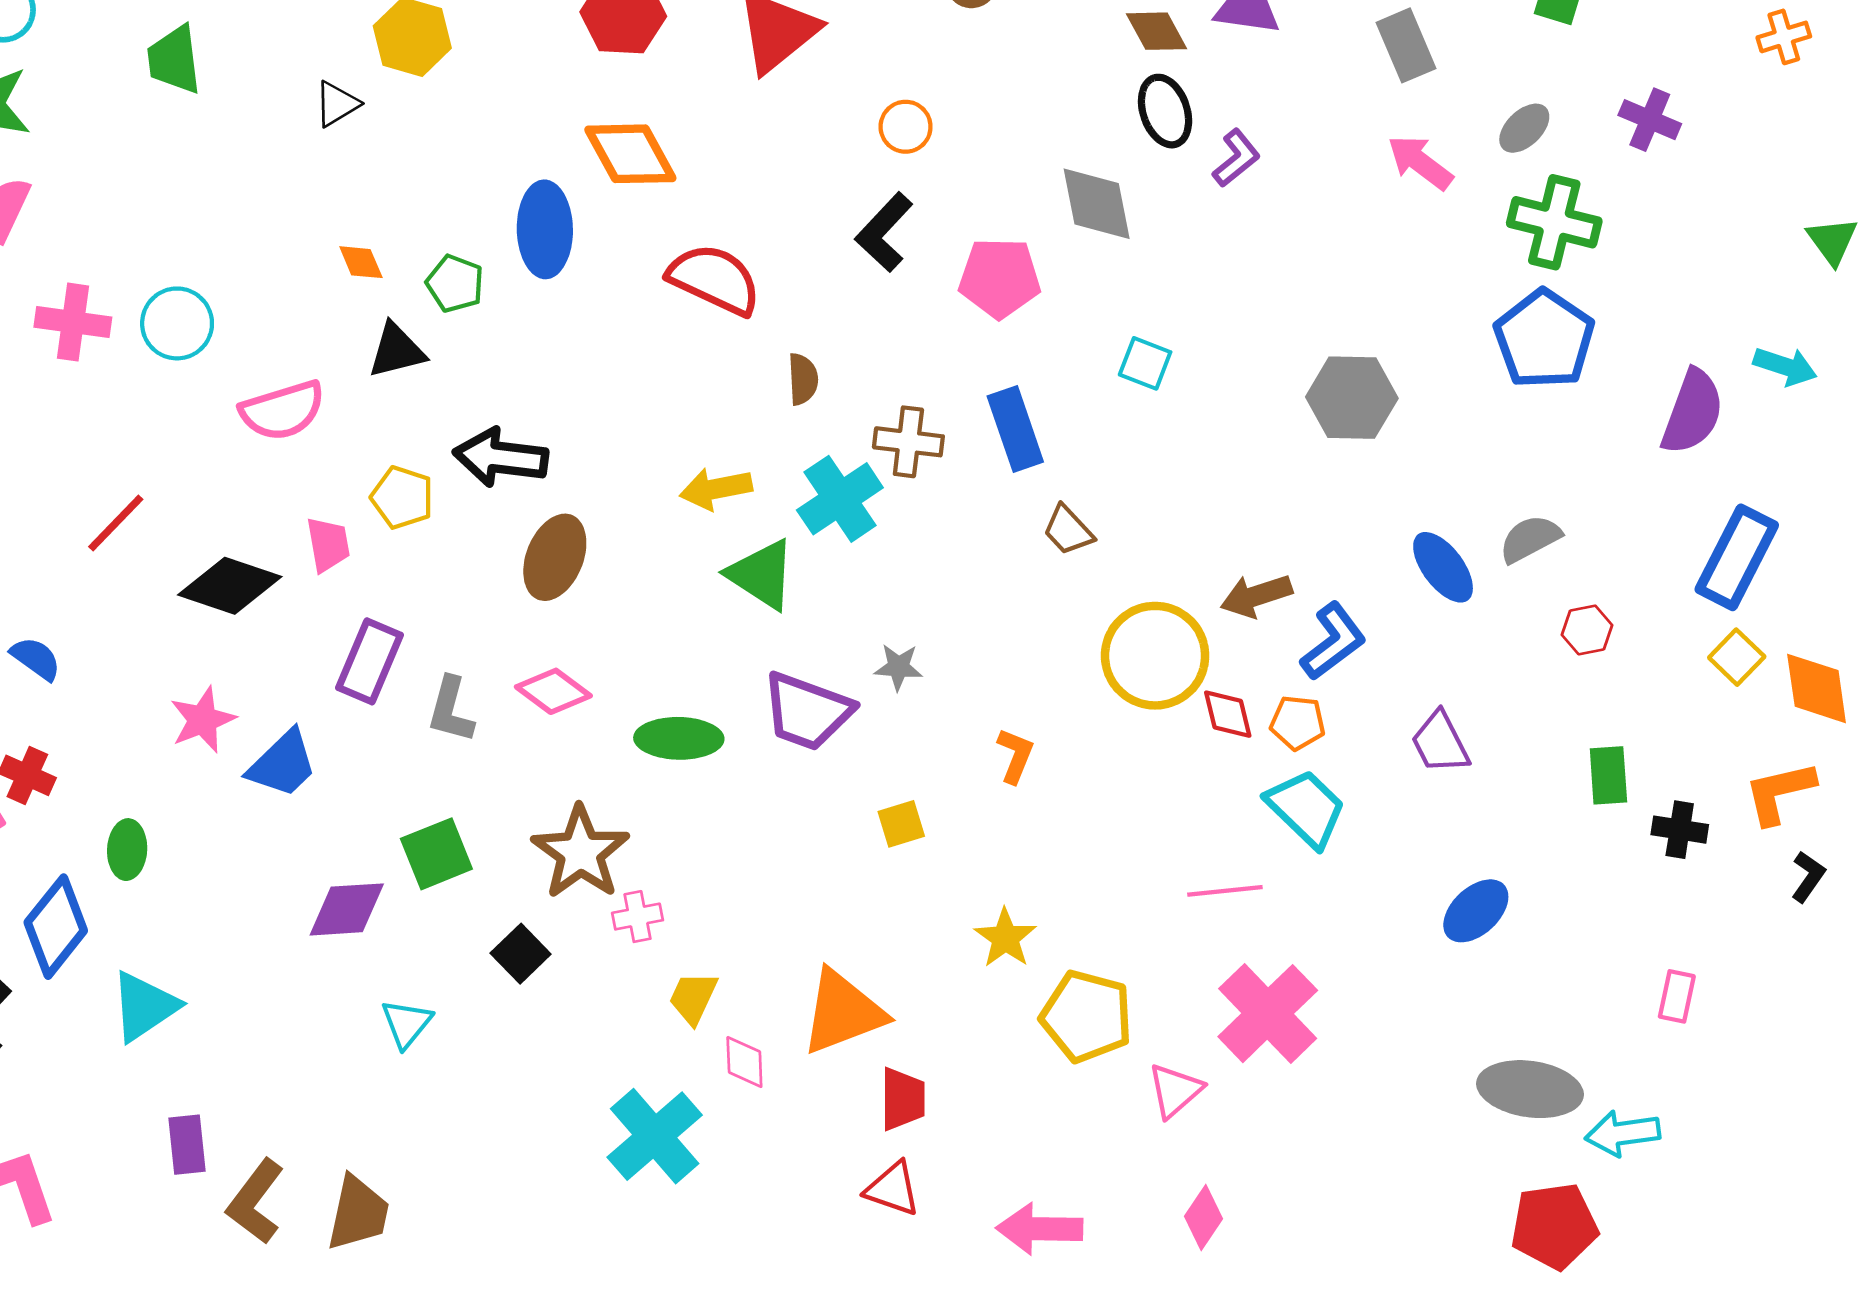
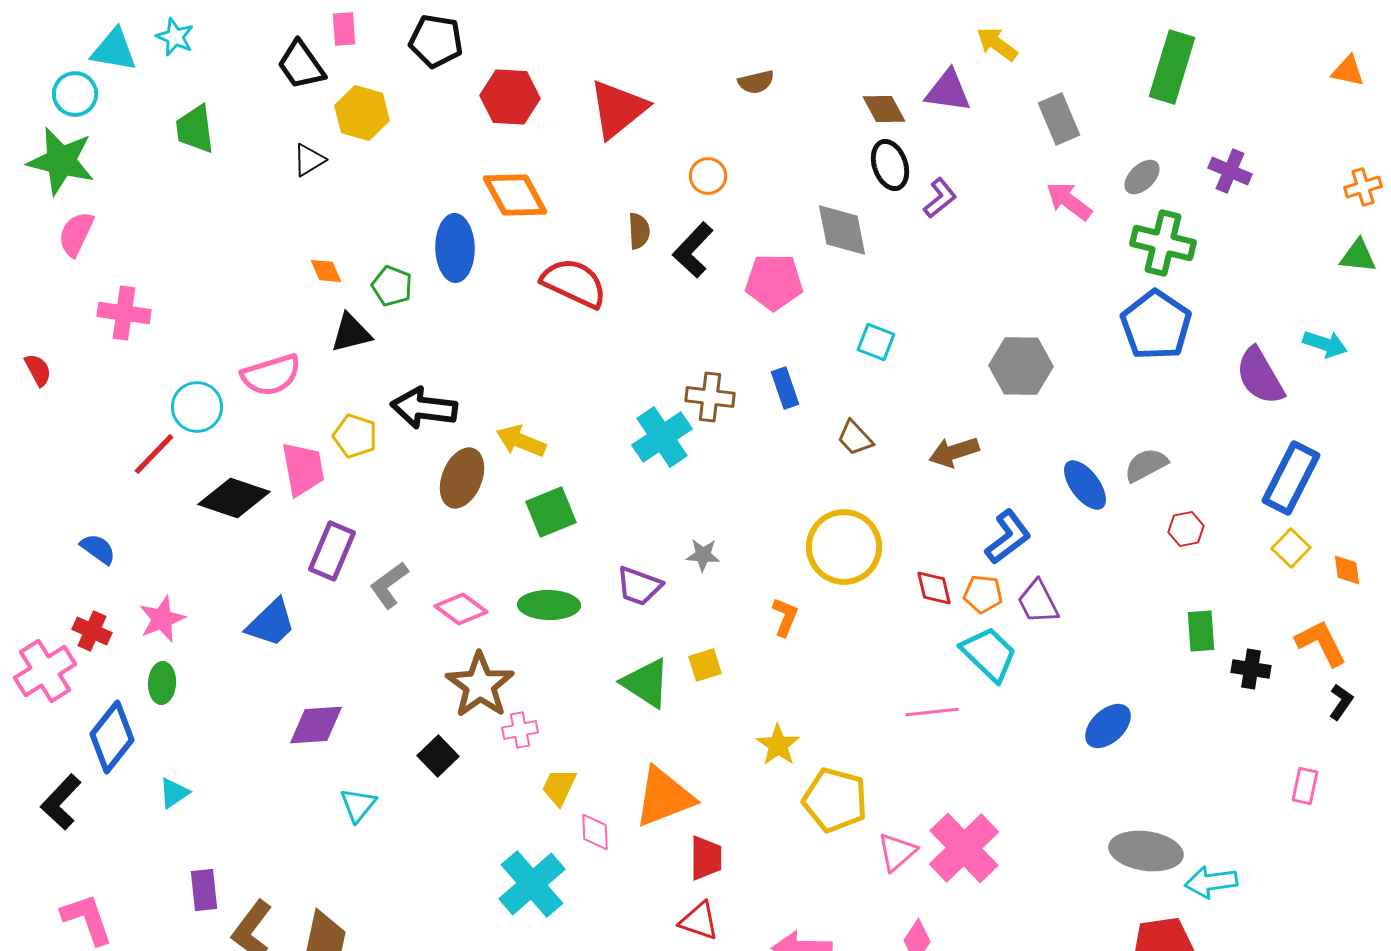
orange cross: (1784, 37) -> (1363, 187), moved
green triangle: (1832, 241) -> (1358, 256), turned -48
cyan circle: (177, 323) -> (197, 407), moved
brown semicircle: (803, 379) -> (639, 231), moved
purple semicircle: (1693, 412) -> (1260, 376), turned 130
blue rectangle: (1015, 429) -> (785, 388), size x0.7
yellow arrow: (716, 489) -> (521, 441), moved, turned 33
brown trapezoid: (1068, 530) -> (855, 438), moved
pink trapezoid: (328, 544) -> (303, 469), size x1.4
green triangle: (762, 574) -> (646, 683), moved
brown arrow: (1256, 596) -> (954, 452), moved
yellow circle: (1155, 656) -> (844, 547), moved
orange diamond: (1817, 688) -> (1347, 570), size x0.6
pink diamond: (553, 691) -> (461, 609), moved
gray L-shape: (451, 710) -> (389, 585), turned 39
purple trapezoid: (807, 711) -> (639, 586), size x0.7
pink star: (203, 720) -> (162, 619), moved
purple trapezoid: (1440, 743) -> (1038, 602), moved
orange L-shape: (1780, 793) -> (1321, 643), turned 76
green square: (436, 854) -> (551, 512), moved
pink rectangle: (1677, 996) -> (1305, 786), moved
cyan triangle: (144, 1006) -> (174, 793), size x0.6
pink cross: (1268, 1014) -> (964, 848), moved

